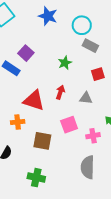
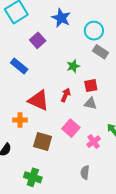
purple square: (26, 53) -> (38, 40), moved
red square: (98, 74) -> (91, 86), moved
pink square: (69, 125) -> (71, 128), turned -36
pink cross: (93, 136) -> (94, 142), turned -32
gray semicircle: (88, 167) -> (85, 172), size x0.6

